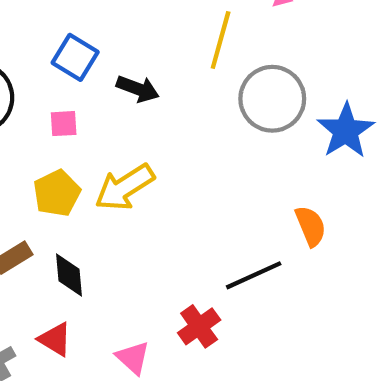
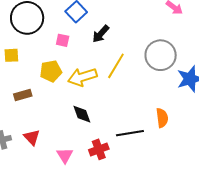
yellow line: (221, 40) -> (116, 66), moved
black arrow: (138, 89) -> (101, 34), turned 96
black diamond: (69, 275) -> (82, 114), moved, turned -30

